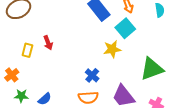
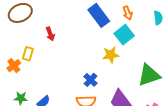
red arrow: (48, 43) -> (50, 34), moved
orange cross: (12, 75) -> (14, 66), moved

